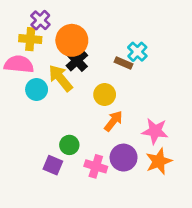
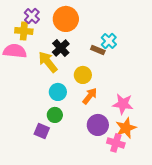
orange circle: (72, 40) -> (66, 19), moved
cyan circle: (37, 89) -> (58, 92), moved
pink cross: (96, 166) -> (116, 143), moved

